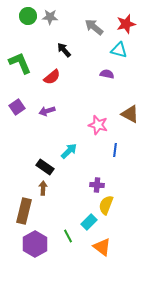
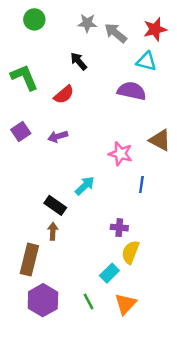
gray star: (50, 17) -> (87, 23), moved
purple semicircle: (107, 74) -> (132, 91), size x1.6
green line: (68, 236) -> (88, 301), moved
orange triangle: (102, 247) -> (125, 304), turned 36

